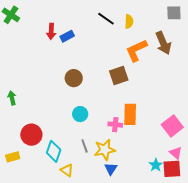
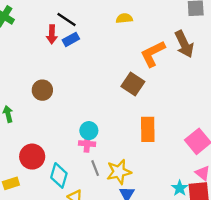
black line: (106, 19) -> (67, 20), moved
yellow semicircle: (129, 21) -> (124, 18), moved, turned -96
brown square: (119, 76) -> (133, 84), turned -36
brown circle: (74, 78) -> (42, 90), moved
pink cross: (115, 125) -> (87, 144), moved

